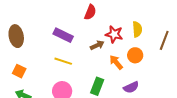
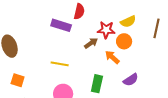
yellow semicircle: (137, 29) -> (128, 21), turned 77
purple rectangle: (63, 35) -> (61, 25), moved
orange circle: (135, 55) -> (124, 41), moved

